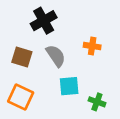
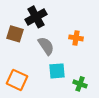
brown square: (22, 57) -> (15, 34), moved

